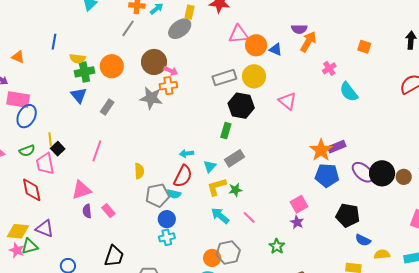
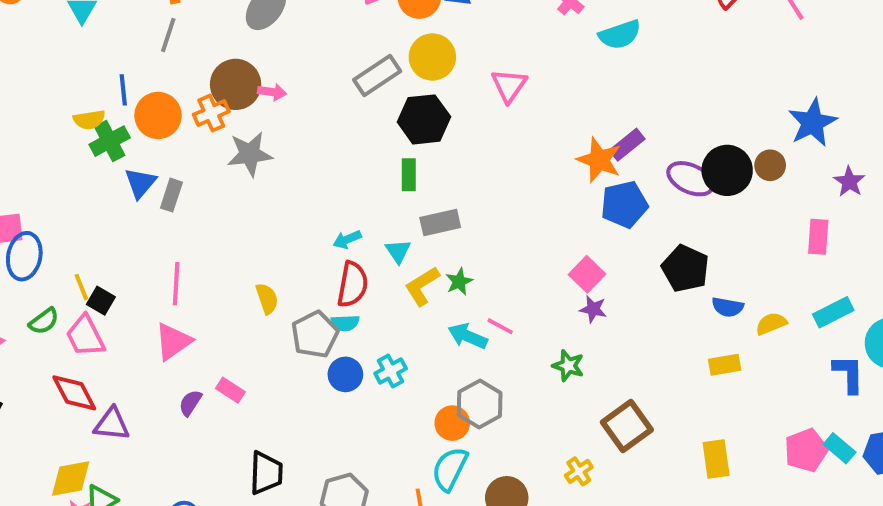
blue line: (54, 42) -> (123, 90), moved
orange cross: (168, 86) -> (211, 113), moved
cyan semicircle: (349, 92) -> (620, 35), turned -55
blue triangle: (79, 95) -> (140, 183), moved, turned 36
pink triangle: (287, 101) -> (509, 85), turned 42
gray rectangle: (235, 158) -> (440, 222), turned 36
pink triangle: (81, 190) -> (173, 341), moved
purple semicircle: (87, 211) -> (190, 403), turned 56
black pentagon: (348, 215) -> (685, 268), turned 30
cyan arrow: (220, 216) -> (468, 336), moved
purple triangle: (45, 229) -> (112, 424), moved
cyan cross: (167, 237) -> (391, 371), moved

